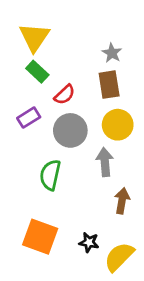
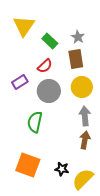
green rectangle: (37, 72) -> (50, 41), moved
gray arrow: (105, 162) -> (85, 116), moved

